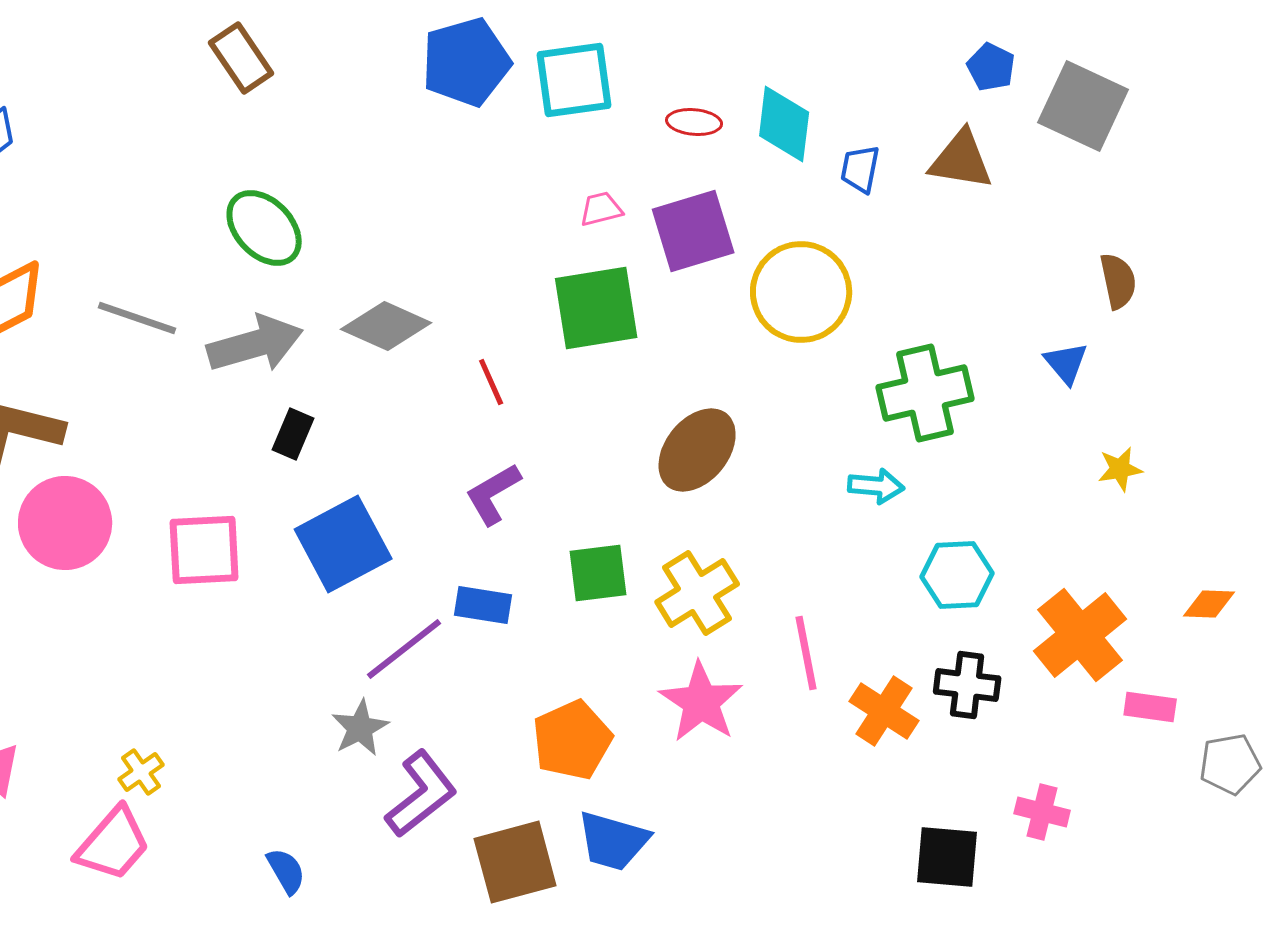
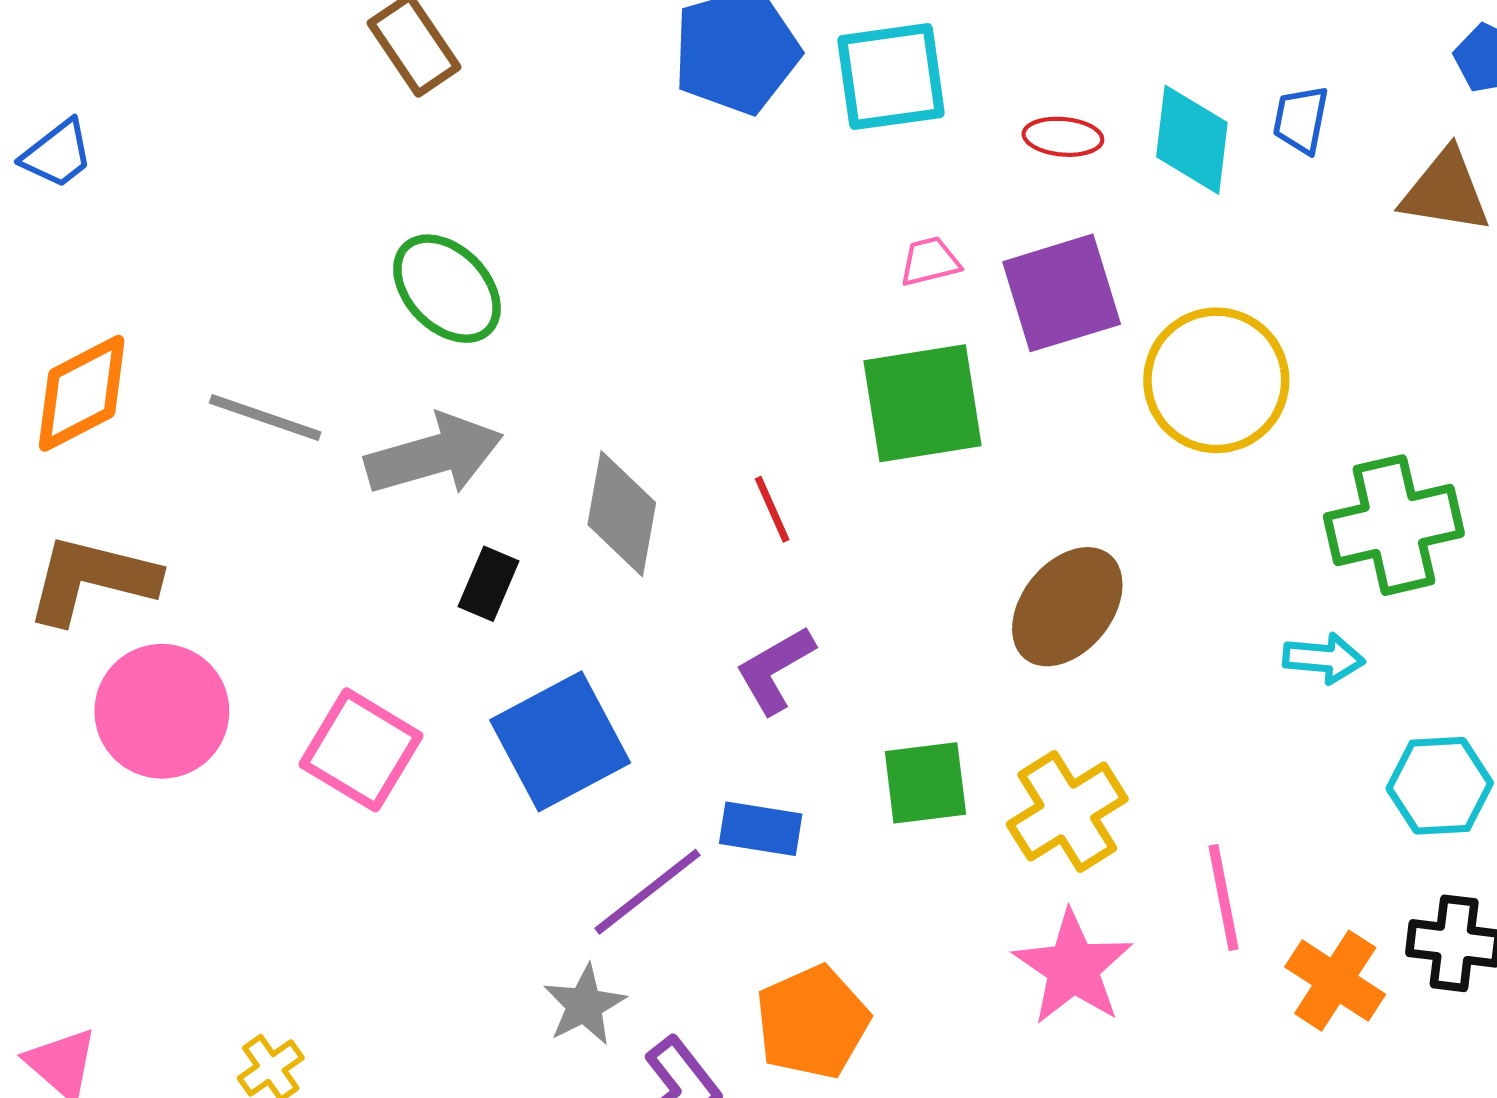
blue trapezoid: (860, 169) -> (1301, 120), moved
gray diamond: (386, 326) -> (622, 514), moved, turned 76
pink square: (204, 550) -> (361, 750), turned 34
orange pentagon: (572, 740) -> (812, 1022), moved

